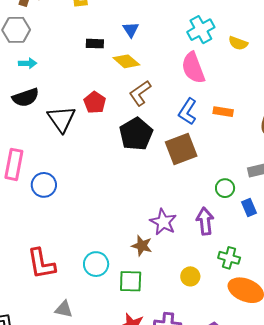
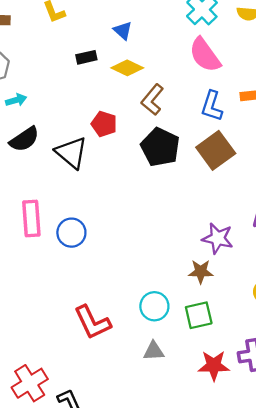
gray triangle: (64, 309) -> (154, 351), moved

